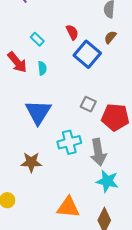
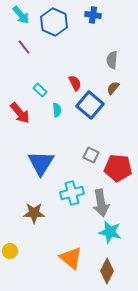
cyan semicircle: (42, 68) -> (57, 110), moved
orange triangle: (68, 207) -> (71, 258), turned 35

